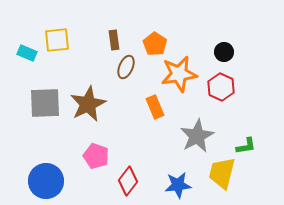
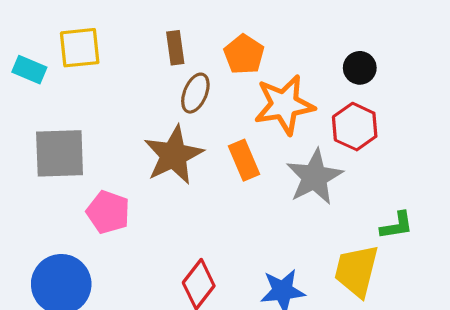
brown star: (88, 104) -> (174, 155), moved
gray star: (197, 136) -> (314, 177), moved
pink pentagon: (96, 156) -> (108, 212), moved

